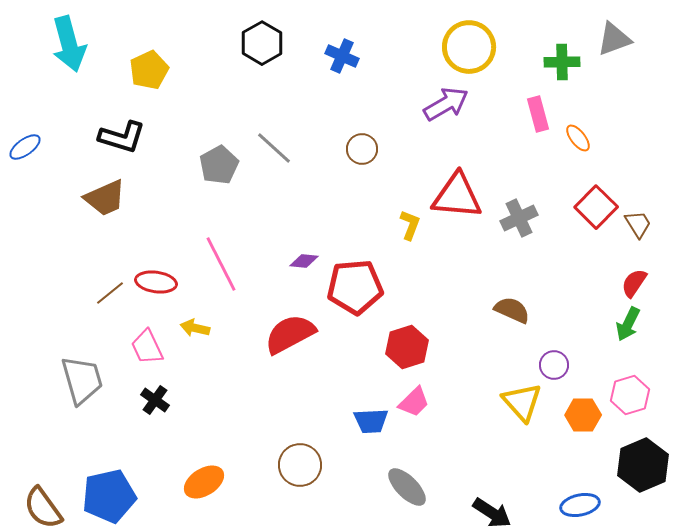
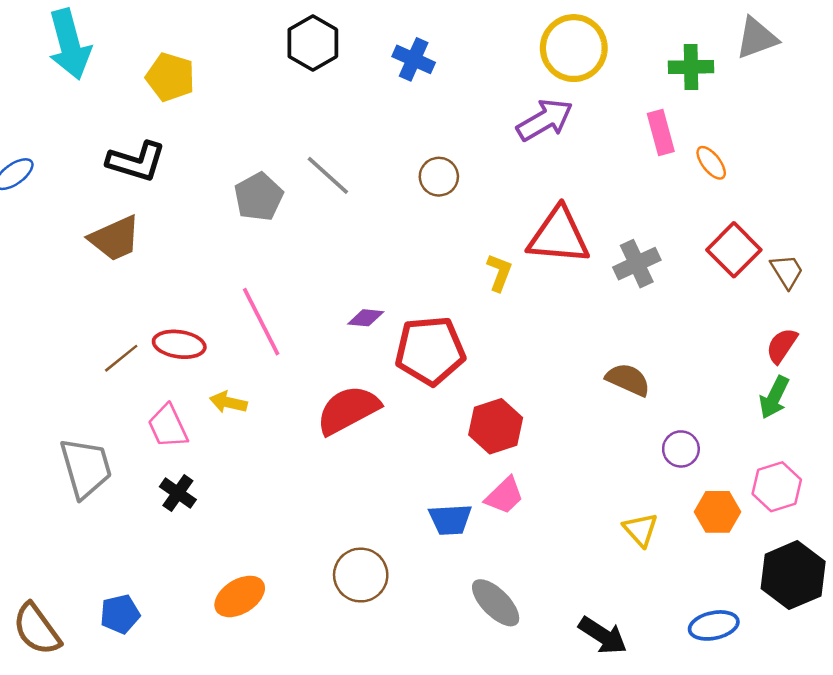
yellow pentagon: (149, 70) -> (170, 77), turned -30
yellow triangle: (522, 402) -> (641, 530), moved, size x0.7
blue pentagon: (109, 496) -> (120, 614), size x0.6

